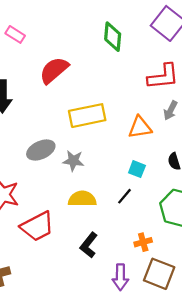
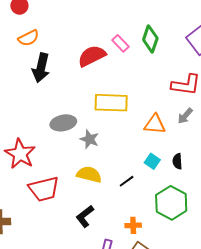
pink rectangle: (15, 34) -> (121, 43), moved
cyan square: (137, 169) -> (152, 161), moved

